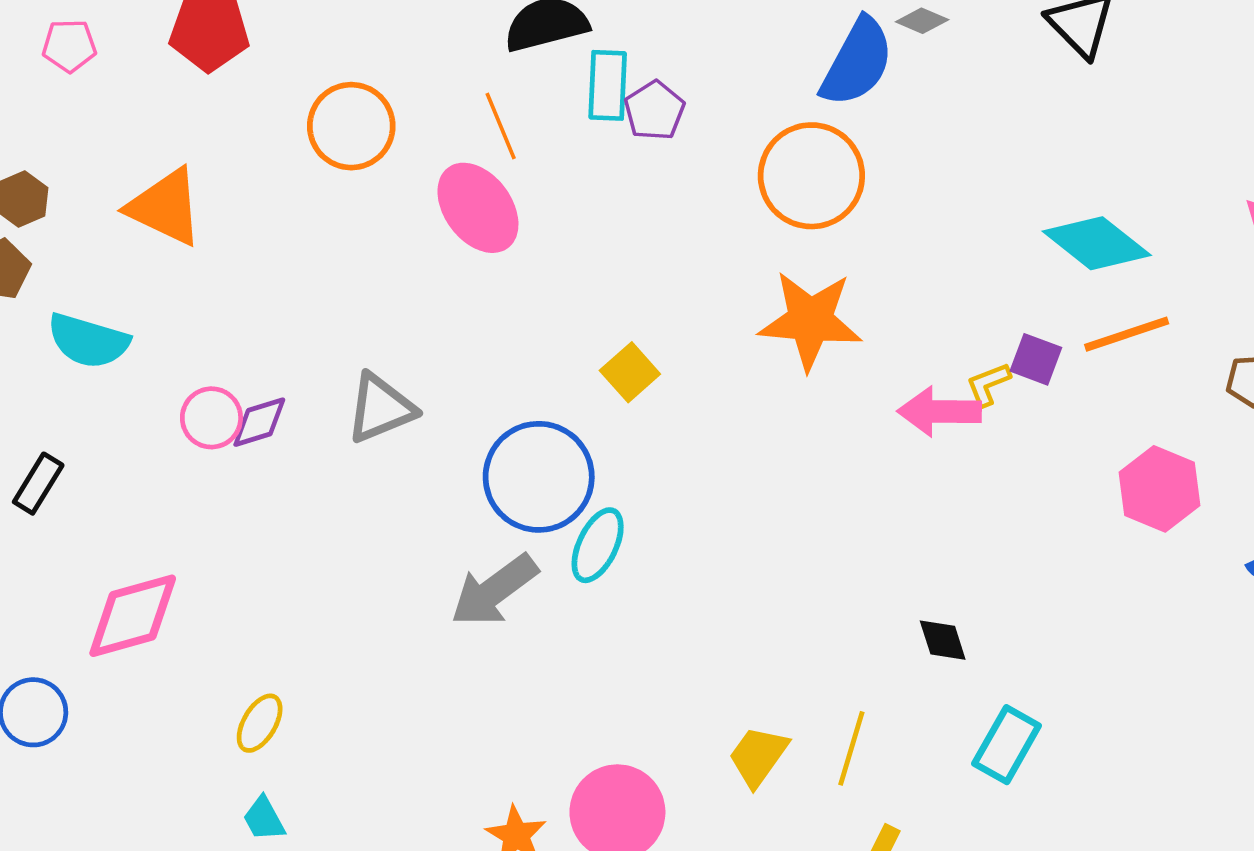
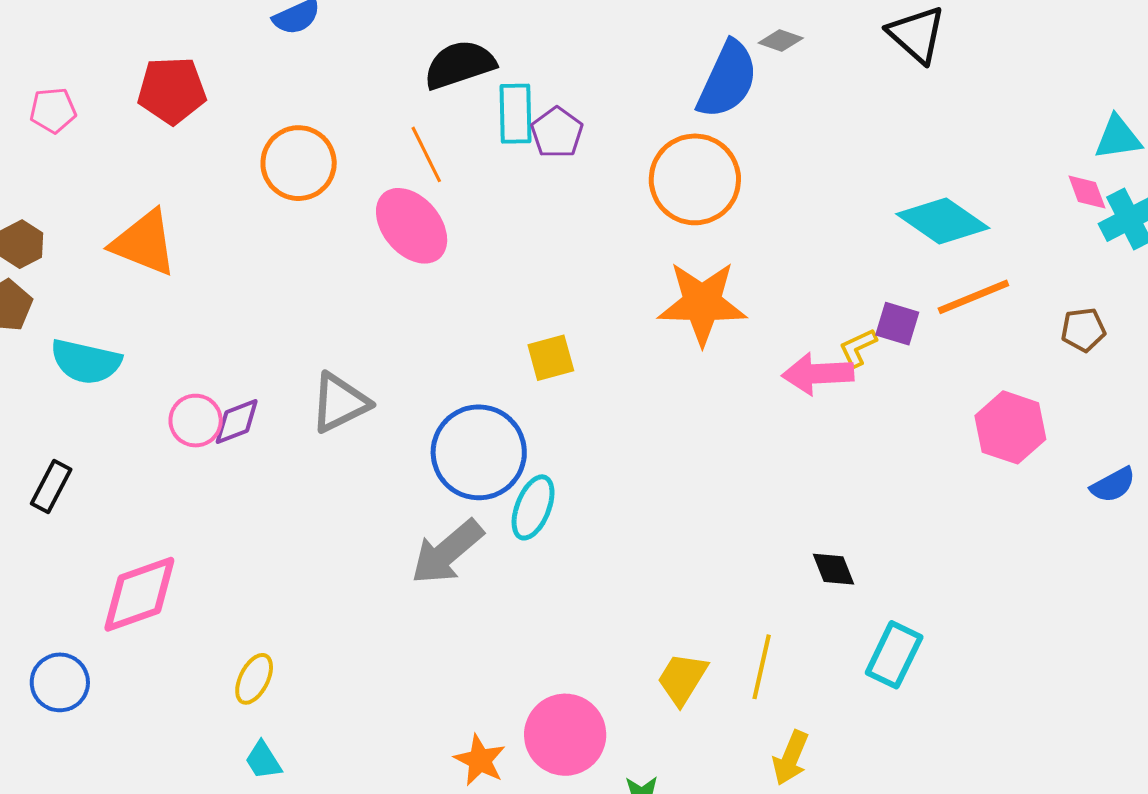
yellow square: (630, 372) -> (551, 358), turned 30

